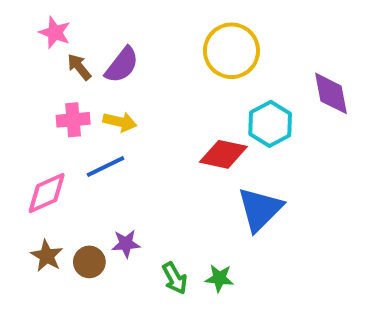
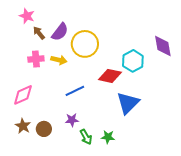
yellow circle: (231, 51) -> (85, 44), moved
blue line: (106, 167) -> (75, 91), moved
purple star: (126, 244) -> (72, 120), moved

